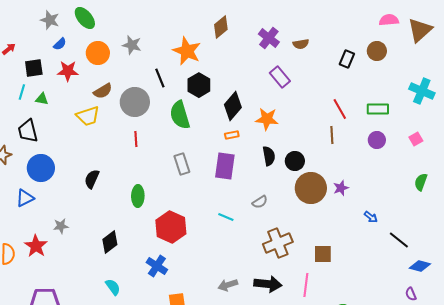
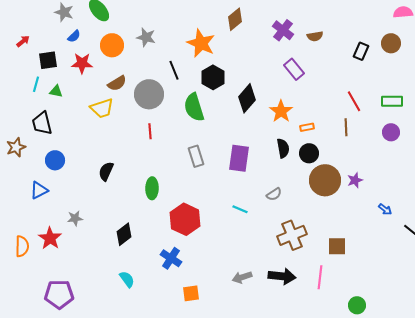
orange star: (267, 119) -> (281, 111), turned 30
orange rectangle: (232, 135) -> (307, 127), moved
blue circle: (41, 168) -> (55, 160), size x0.7

